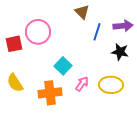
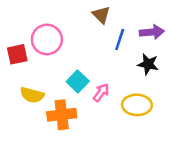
yellow semicircle: (15, 83) -> (32, 95), moved, turned -42
pink arrow: (82, 84) -> (101, 93), moved

